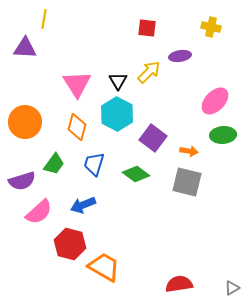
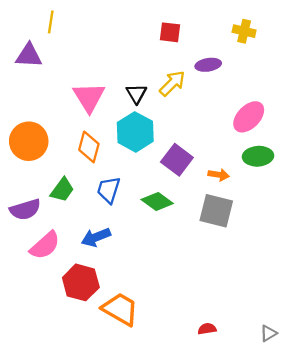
red semicircle: (179, 284) -> (207, 329), size x0.6

